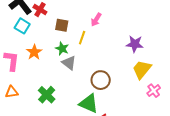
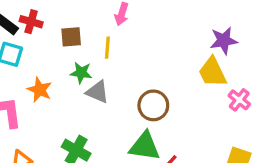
purple star: (135, 44) -> (224, 41), moved
yellow trapezoid: (142, 69) -> (212, 72), turned -50

